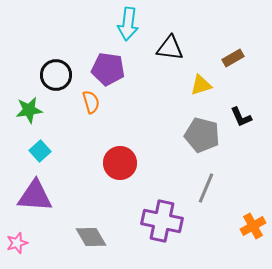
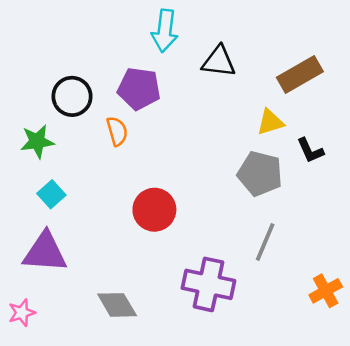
brown rectangle: (233, 58) -> (300, 74), size x1.6
yellow triangle: (201, 85) -> (270, 122), moved

